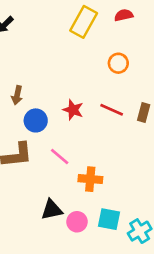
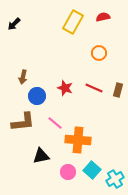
orange cross: (90, 179) -> (78, 140), size x1.4
black triangle: (52, 210) -> (41, 156), moved
cyan square: (109, 219) -> (92, 170), turned 30

